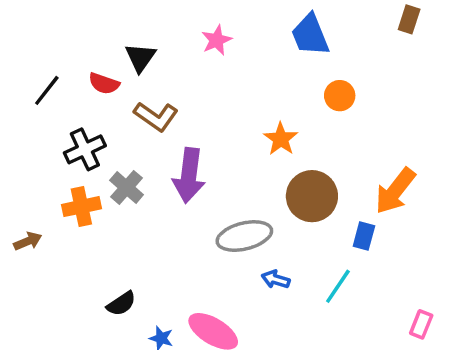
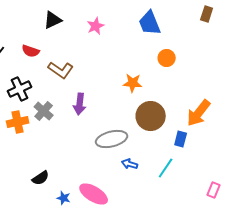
black triangle: (140, 57) -> (53, 20), moved, turned 30
orange star: (281, 139) -> (133, 83), turned -30
purple arrow: (189, 175) -> (80, 104), size x0.7

